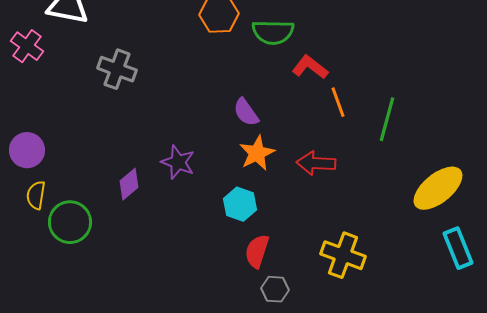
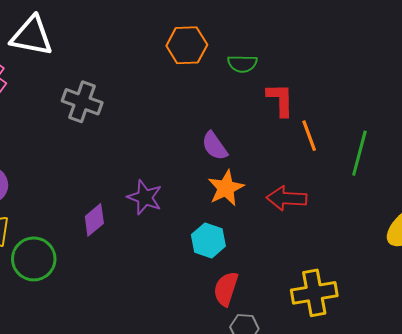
green semicircle: (273, 32) -> (242, 64), size x0.7
red L-shape: (310, 67) -> (280, 100), turned 51
yellow cross: (343, 255) -> (314, 293), turned -30

